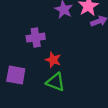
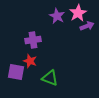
red star: (53, 60) -> (30, 61), moved

